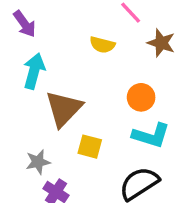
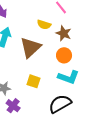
brown star: (161, 43) -> (64, 33), moved
brown triangle: (64, 109) -> (30, 47), moved

